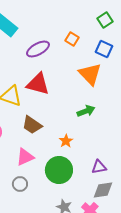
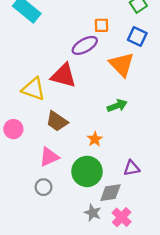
orange square: (72, 39) -> (102, 25), turned -32
purple ellipse: (38, 49) -> (85, 45), moved
gray diamond: (103, 190) -> (110, 193), moved

